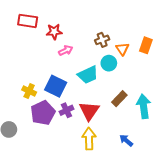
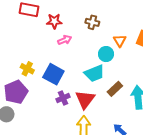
brown cross: (102, 40) -> (92, 22), moved, turned 32
cyan trapezoid: (88, 75) -> (94, 73), moved
yellow cross: (29, 91) -> (27, 69), moved
purple pentagon: (43, 113) -> (16, 92), moved

